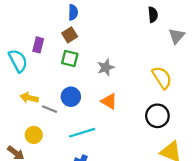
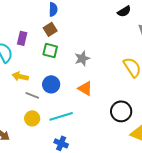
black semicircle: (153, 15) -> (124, 11), turned 64
yellow arrow: (29, 98) -> (20, 76), moved
black circle: (157, 116) -> (121, 111), moved
yellow circle: (34, 135) -> (32, 118), moved

